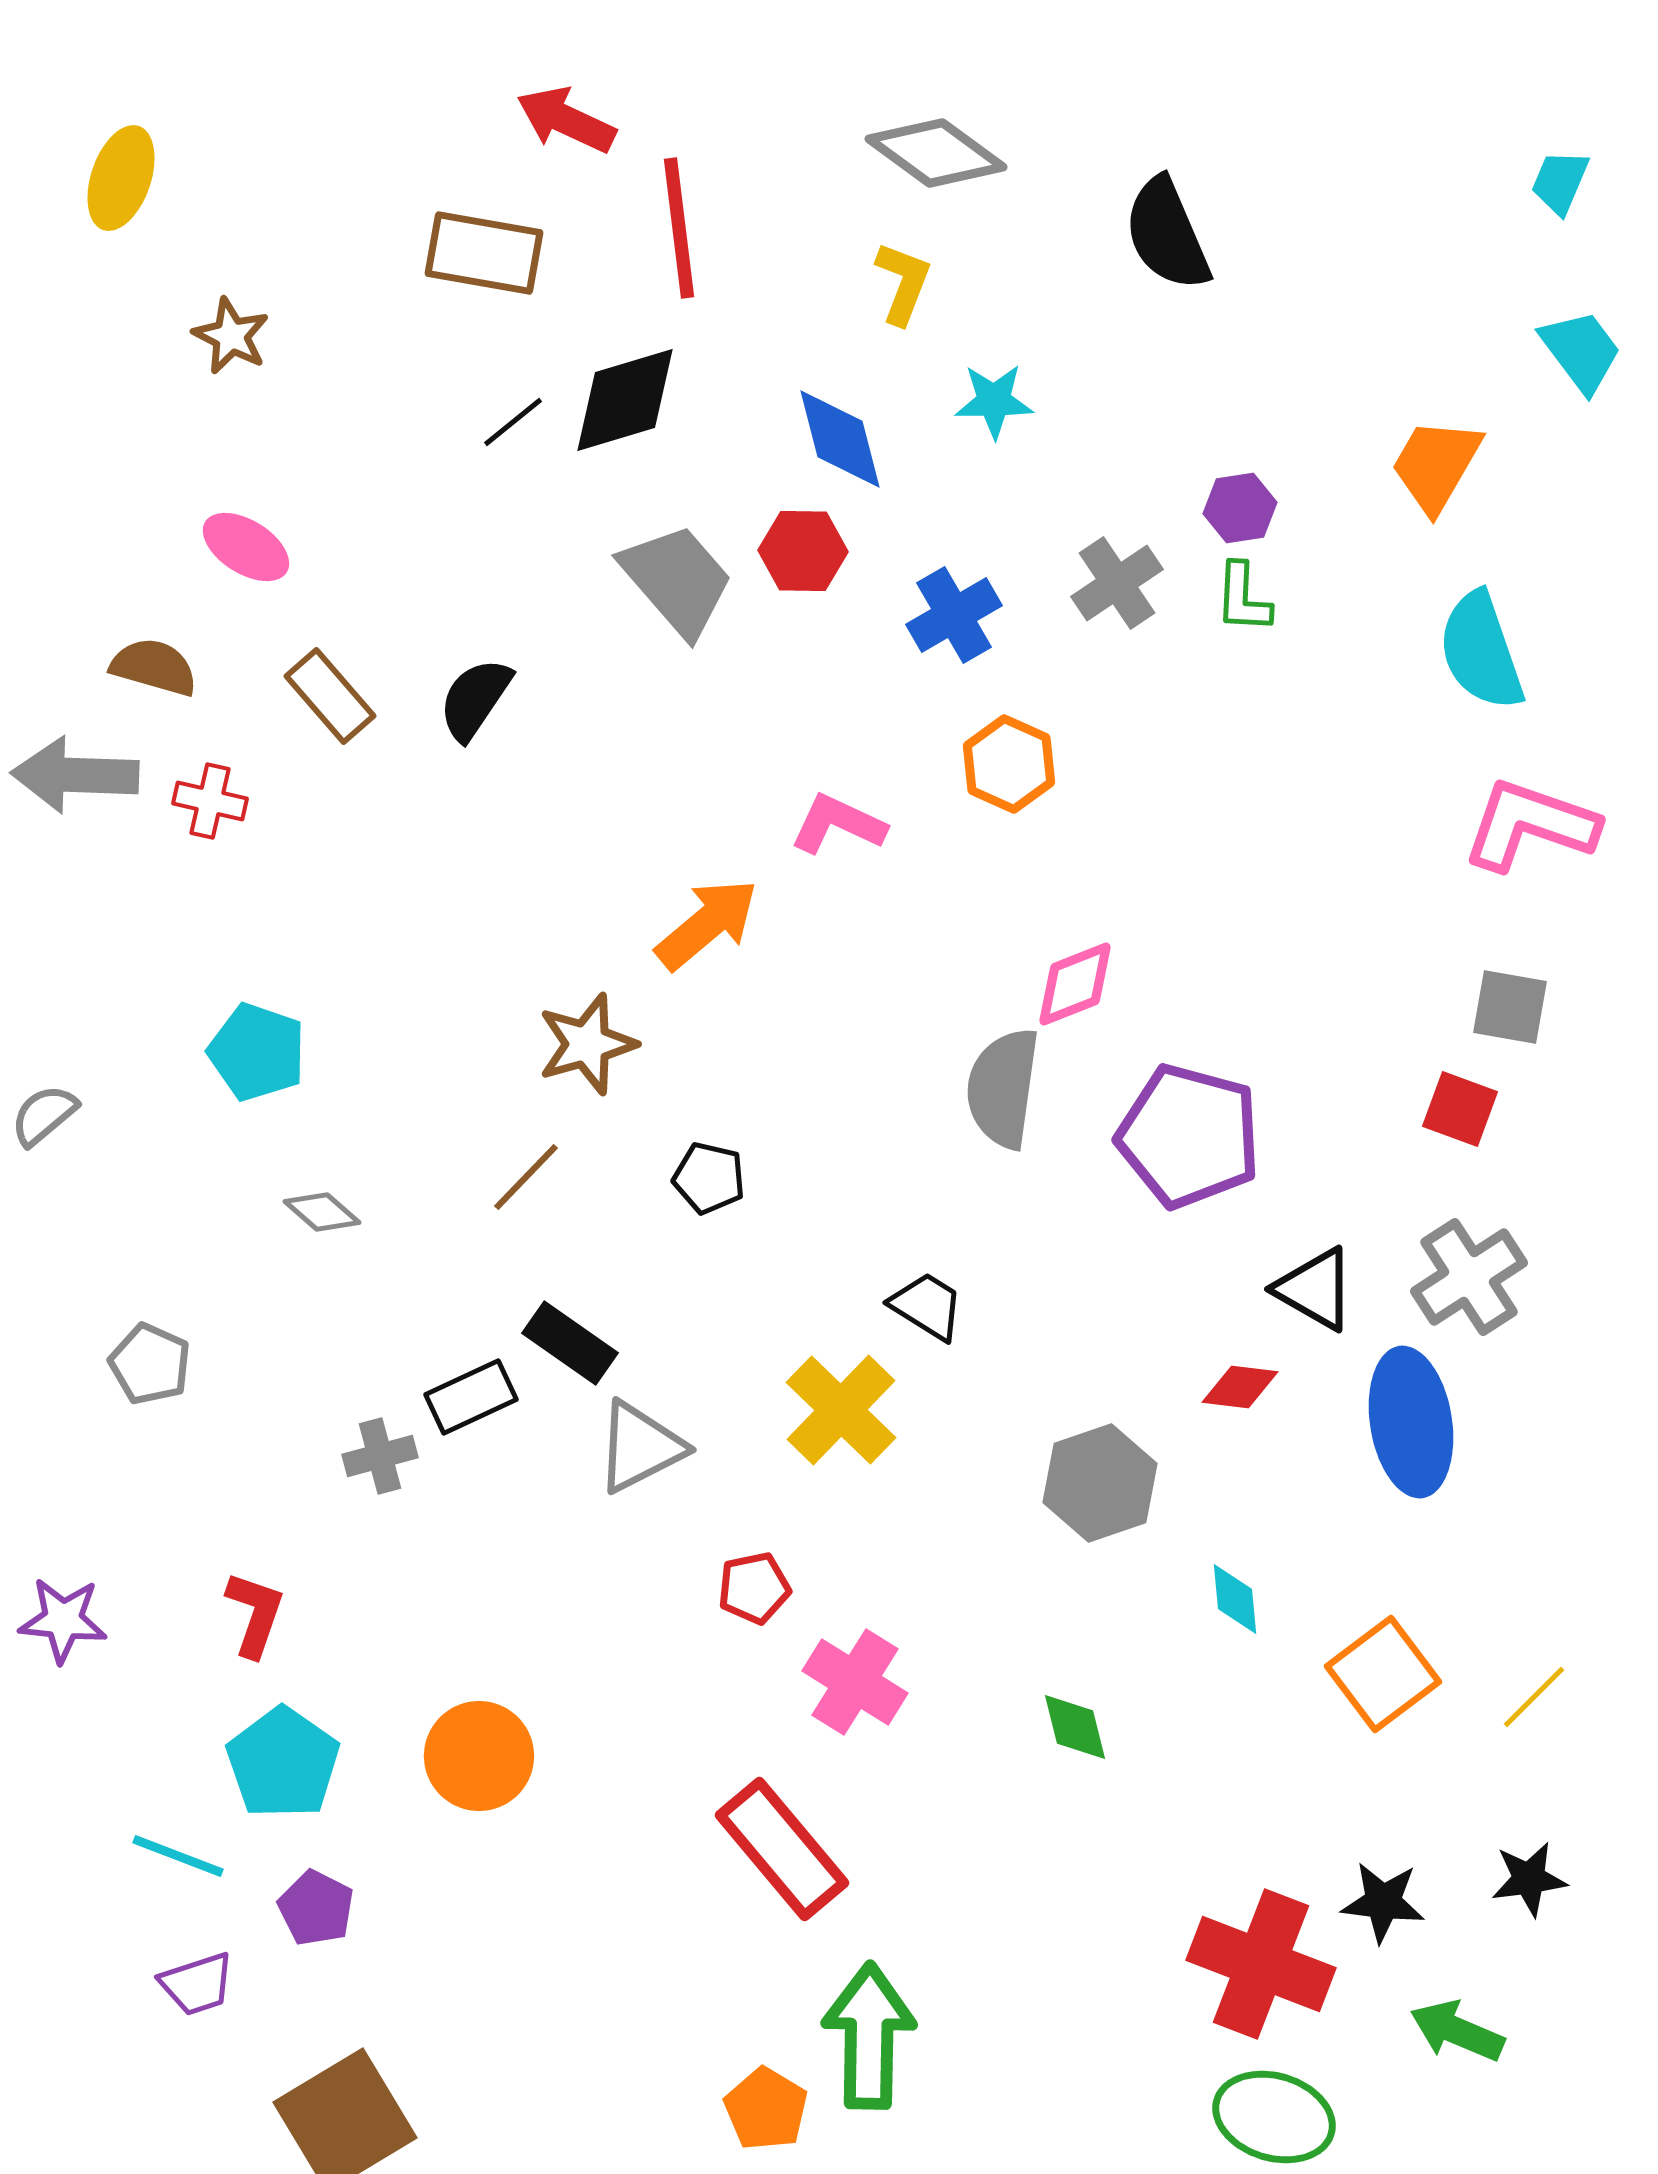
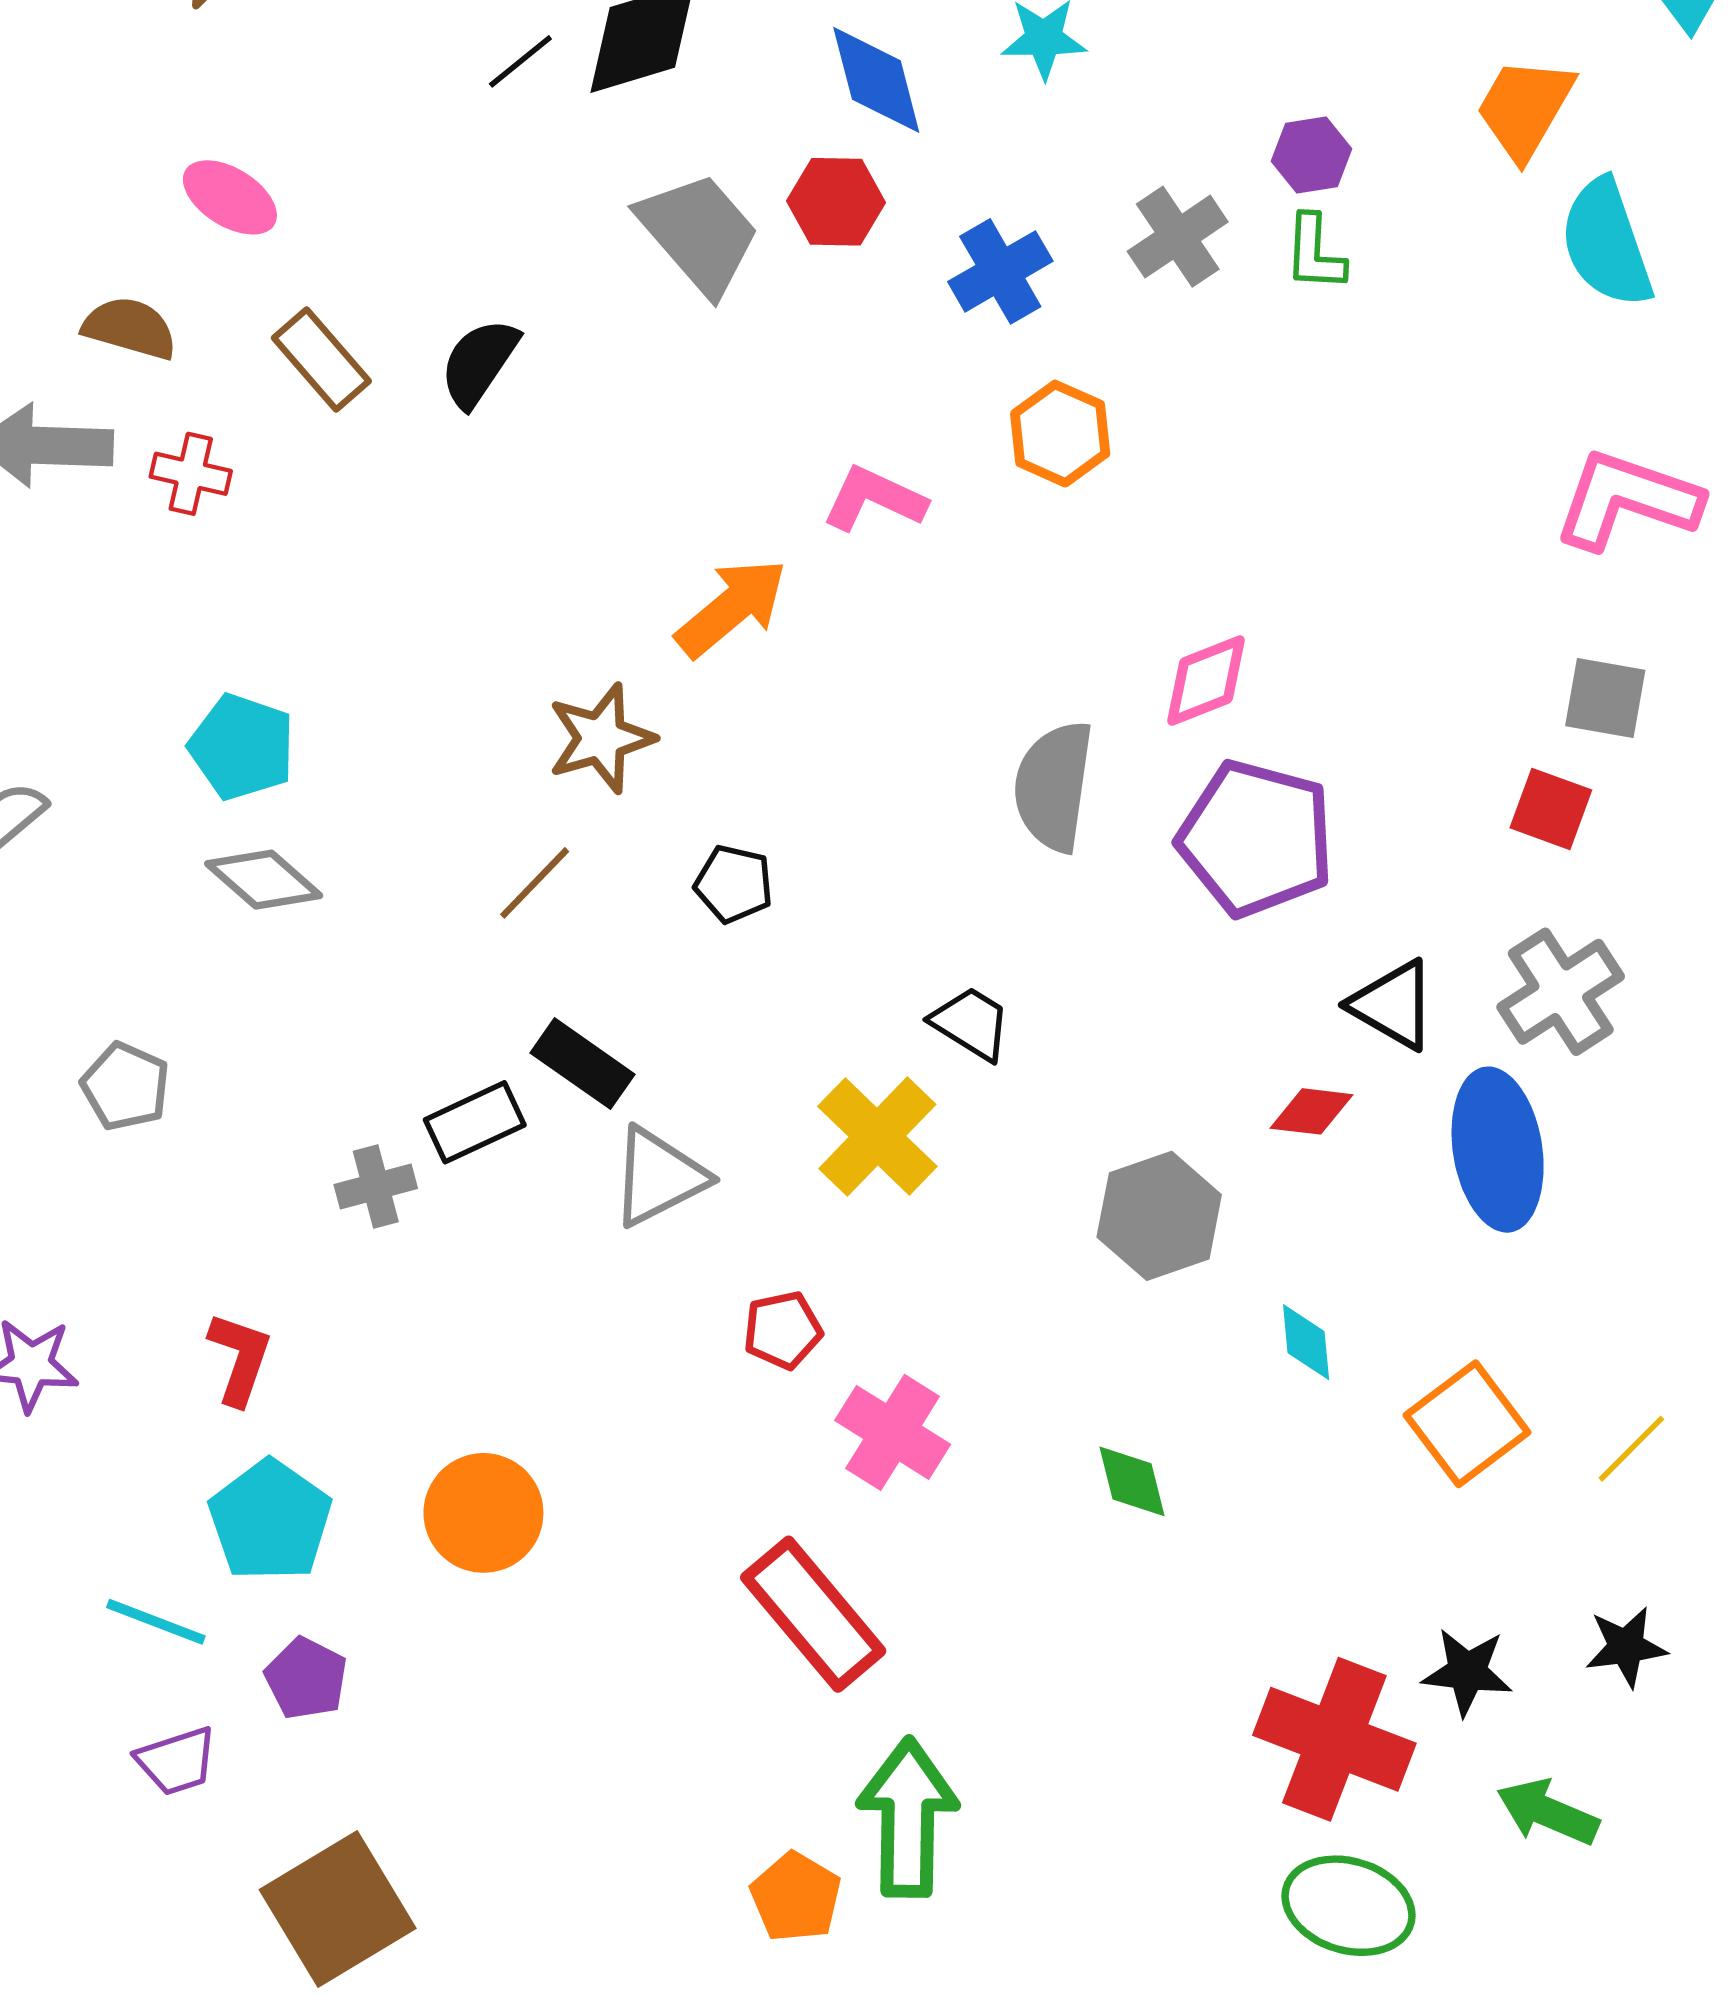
cyan semicircle: (1481, 651) -> (1606, 243), moved
pink diamond: (1075, 984) -> (1206, 681), moved
gray diamond: (322, 1212) -> (264, 880), moved, size x1.4

